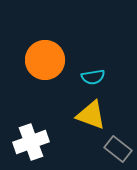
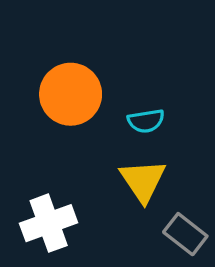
yellow triangle: (91, 115) -> (143, 181), turned 36

